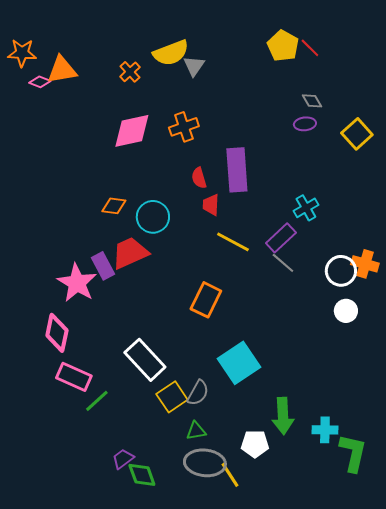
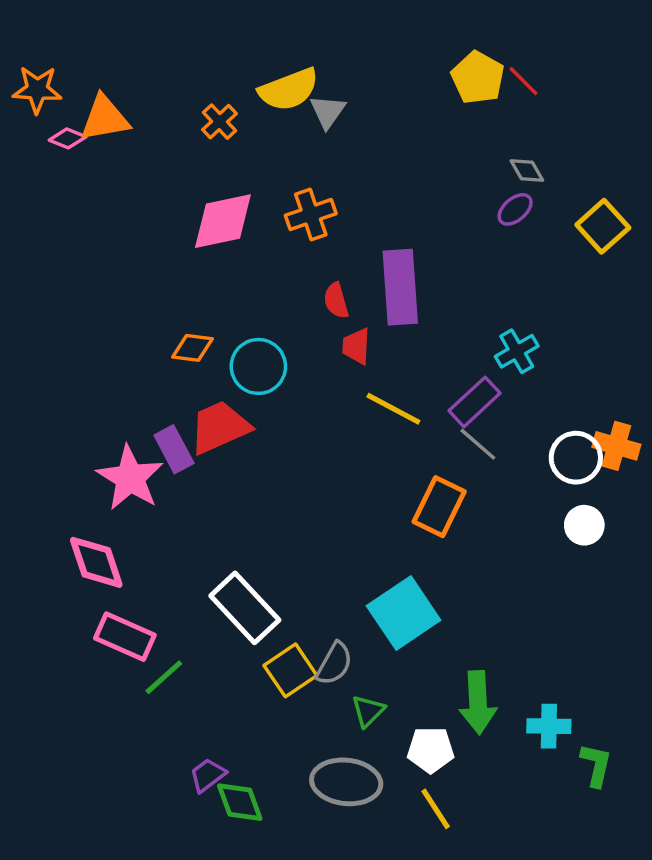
purple ellipse: (305, 124) -> (515, 209), turned -35
orange rectangle: (206, 300) -> (439, 507), moved
pink diamond: (57, 333) -> (96, 562), turned -30
green triangle: (196, 431) -> (368, 711), moved, turned -35
green L-shape: (353, 453) -> (596, 765), size x0.7
yellow line: (230, 475) -> (436, 809), moved

